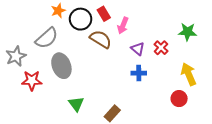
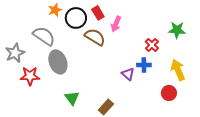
gray semicircle: (47, 38) -> (44, 36), turned -105
purple triangle: (138, 49) -> (128, 74), moved
blue cross: (139, 73) -> (144, 65), moved

